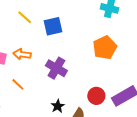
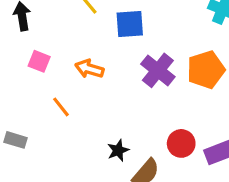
orange arrow: (22, 54) -> (89, 69), moved
purple cross: (56, 68) -> (158, 70), moved

